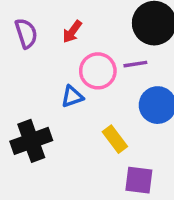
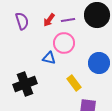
purple line: (135, 64) -> (68, 20), moved
blue triangle: (72, 97) -> (49, 58), turned 32

